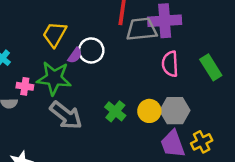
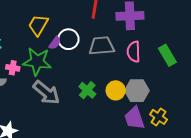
gray trapezoid: (142, 29) -> (102, 46), moved
yellow cross: (202, 142) -> (159, 117), turned -30

